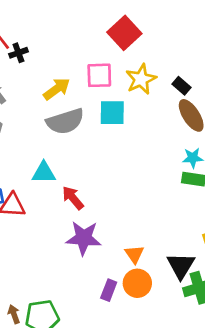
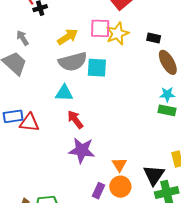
yellow star: (141, 79) -> (117, 34), moved
black rectangle: (182, 86) -> (154, 38), moved, turned -32
cyan square: (112, 113) -> (97, 68), moved
cyan triangle: (44, 173) -> (64, 93), moved

